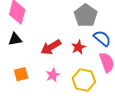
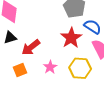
red arrow: (51, 47) -> (31, 47), moved
red star: (78, 47) -> (71, 38), size x1.5

